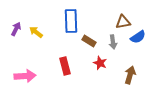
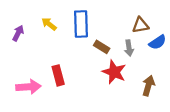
yellow arrow: (36, 32) -> (49, 24), moved
red star: (100, 63) -> (114, 72), size x1.5
red rectangle: (65, 66) -> (58, 75), moved

